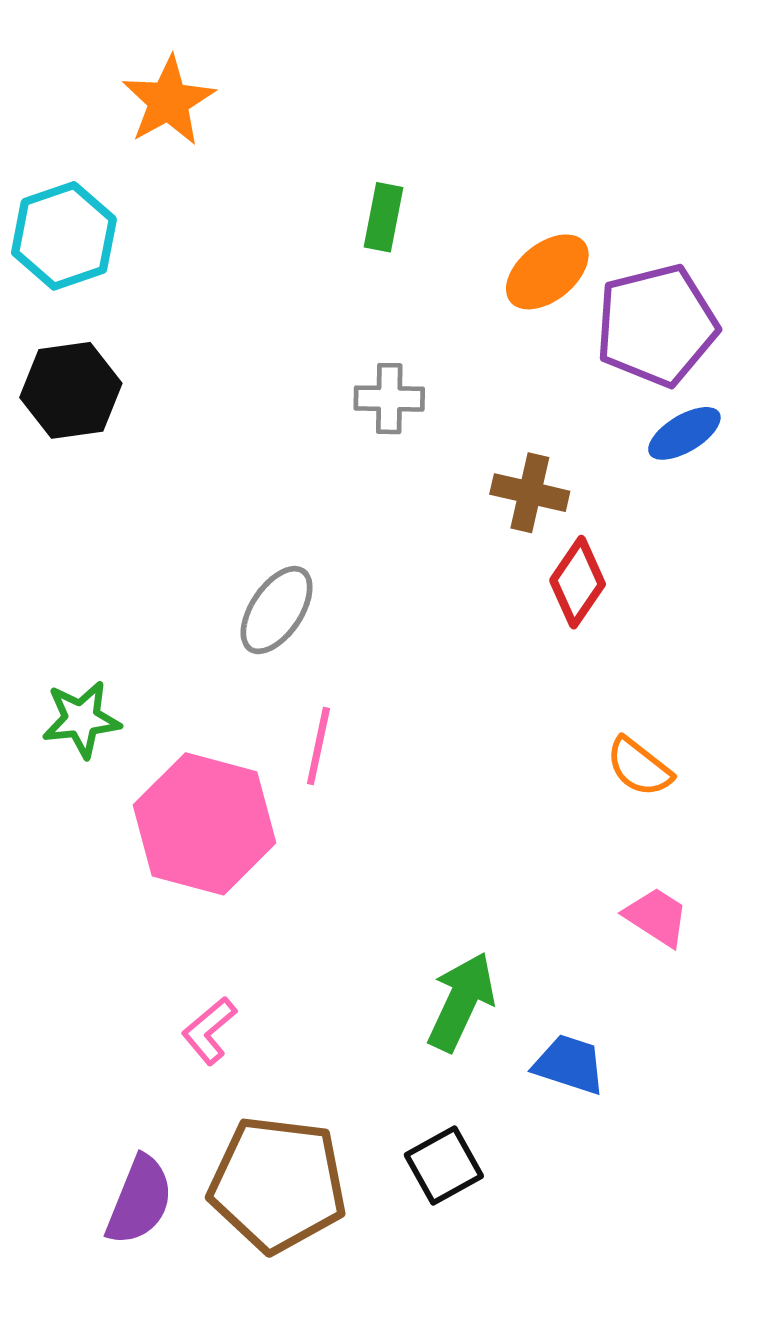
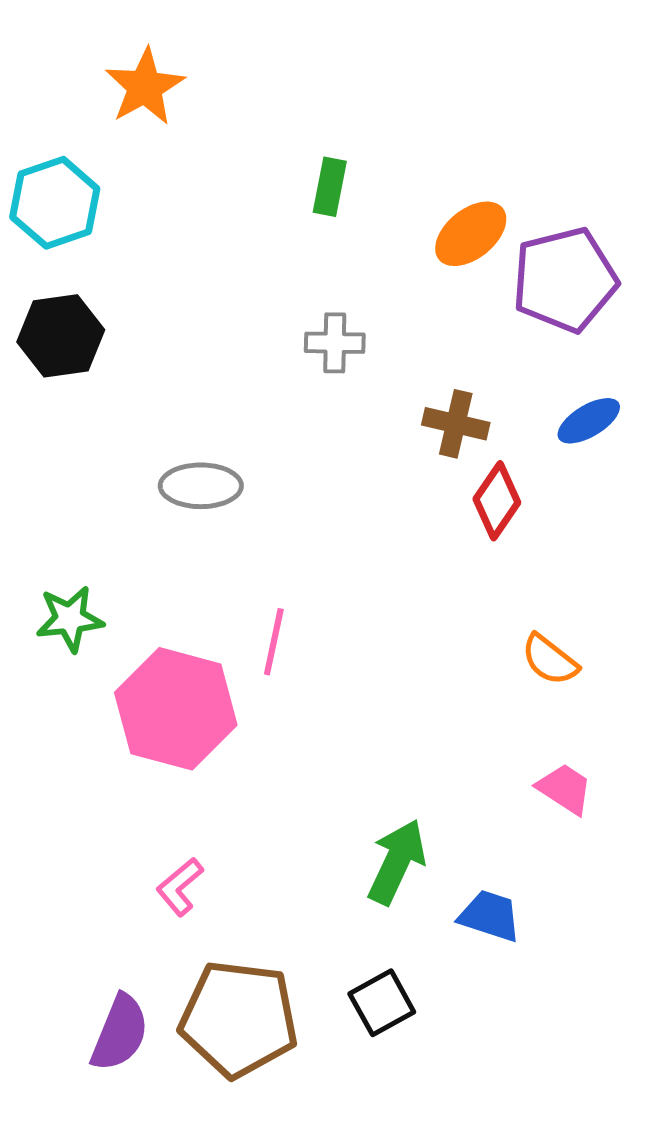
blue ellipse: (684, 433) -> (589, 421), moved
gray ellipse: (277, 610) -> (201, 486), moved, turned 56

